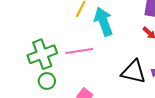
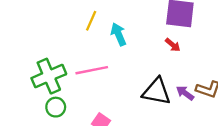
cyan arrow: (103, 22) -> (119, 34), size x0.7

